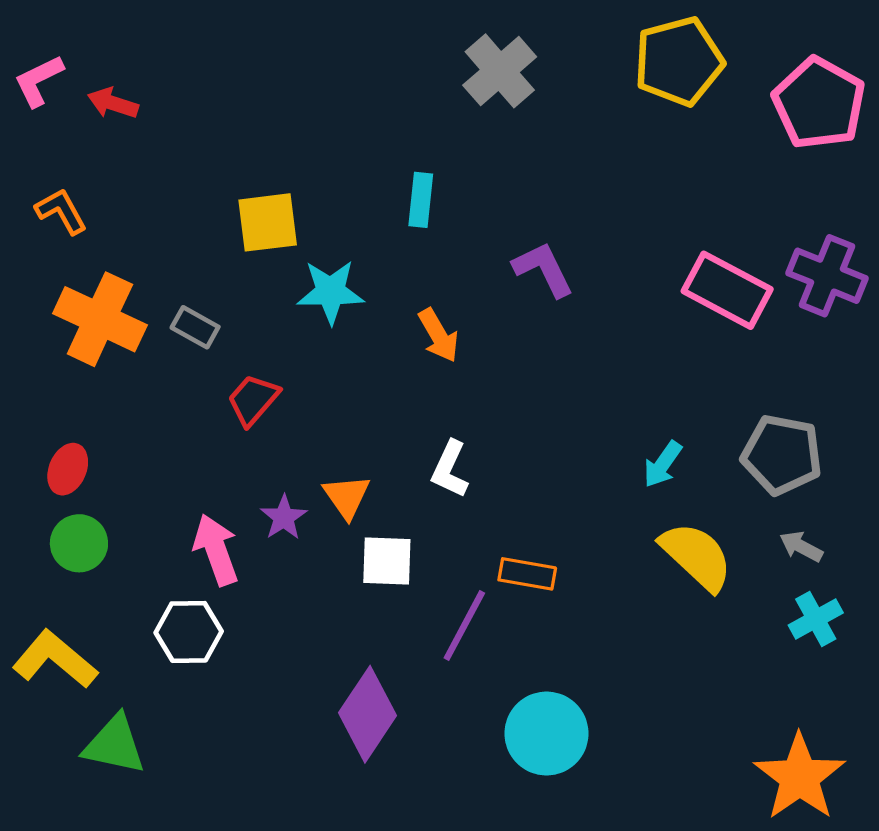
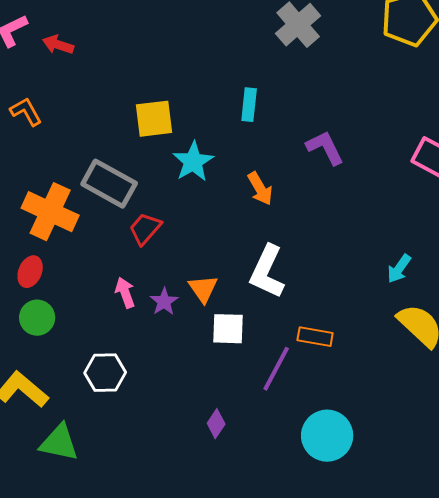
cyan star: (330, 292) -> (193, 162), turned -30
orange cross: (100, 319) -> (50, 212), moved
gray rectangle: (195, 327) -> (109, 184), size x1.8
white L-shape: (450, 469) -> (267, 272), size x1.5
pink arrow: (216, 550) -> (125, 293), moved, size x0.7
purple diamond: (368, 714) -> (216, 424), size x0.5

